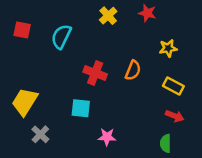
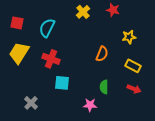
red cross: (95, 73) -> (51, 59), moved
yellow trapezoid: (25, 102) -> (19, 53), moved
pink star: (107, 137) -> (90, 105), moved
green semicircle: (166, 143) -> (104, 87), moved

